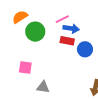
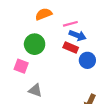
orange semicircle: (20, 17) -> (44, 14), moved
green circle: (35, 32) -> (35, 44), moved

